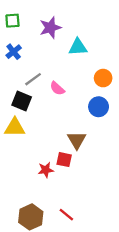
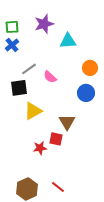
green square: (12, 21) -> (12, 27), moved
black square: (22, 101) -> (19, 88), turned -30
yellow triangle: (15, 127) -> (33, 111), moved, turned -30

